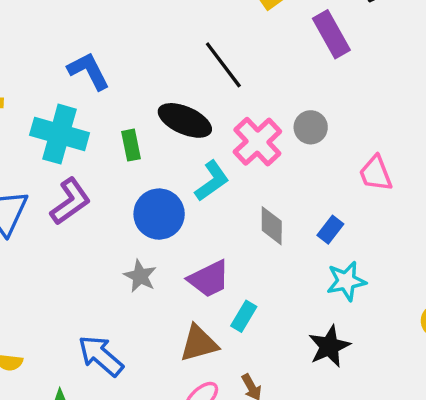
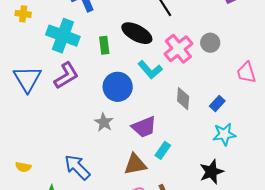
cyan L-shape: (212, 181) -> (150, 70), turned 80

